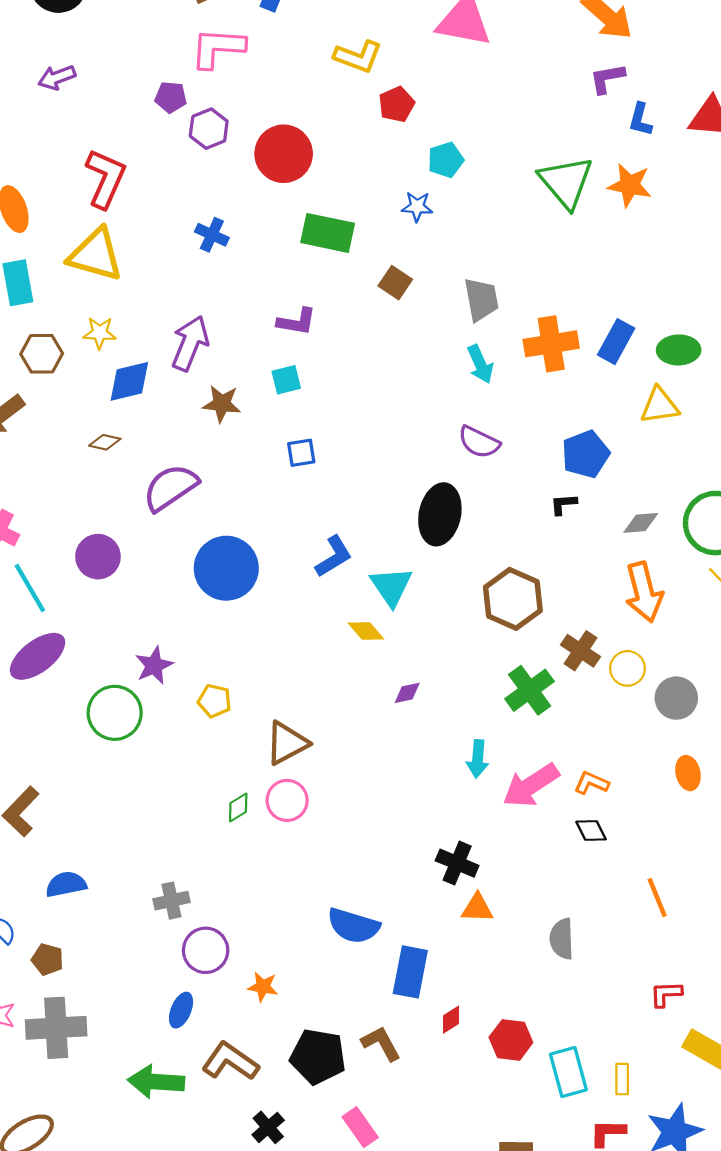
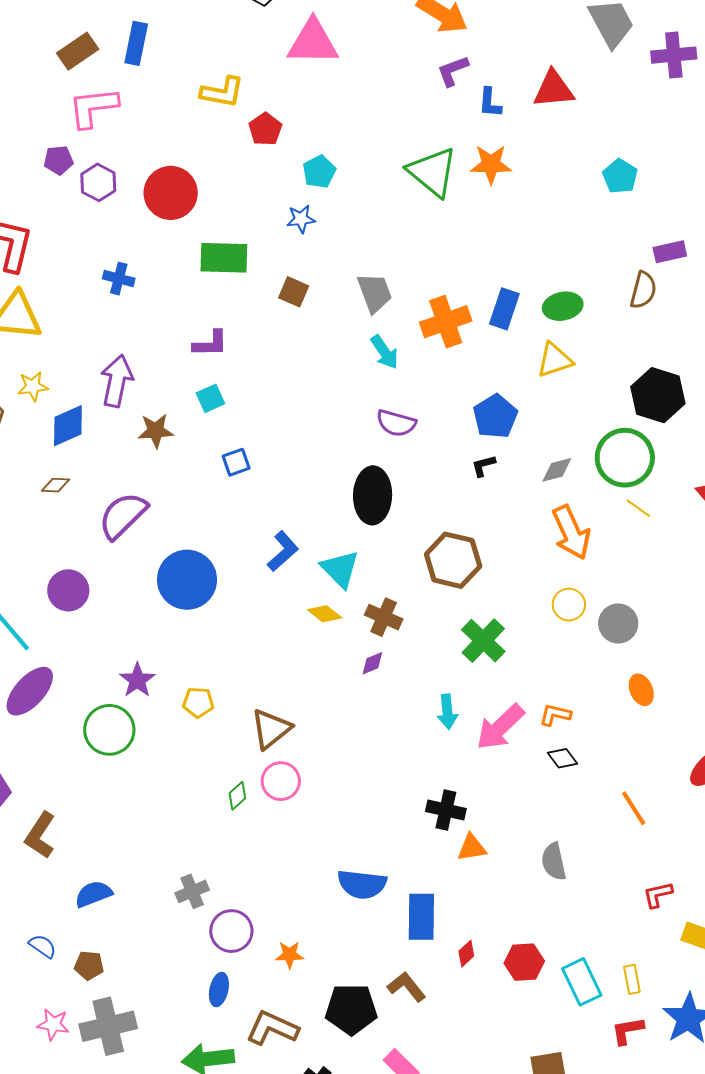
brown cross: (580, 651) -> (384, 617), moved

